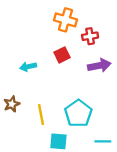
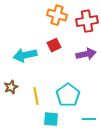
red cross: (90, 36) -> (87, 21), moved, size x1.5
cyan arrow: (28, 67) -> (25, 55), size x1.6

